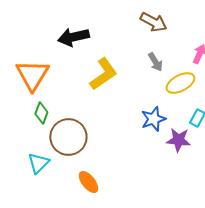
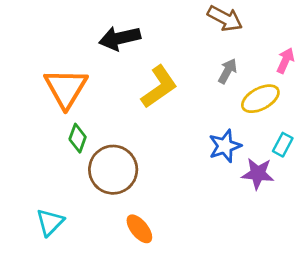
gray arrow: (155, 62) -> (228, 71), turned -120
cyan triangle: (38, 163) -> (50, 222), moved

